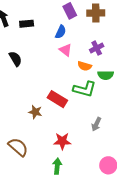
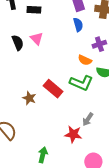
blue semicircle: (61, 32) -> (78, 25), moved, turned -48
pink triangle: (66, 50) -> (37, 38), moved
red star: (62, 141) -> (73, 134), moved

